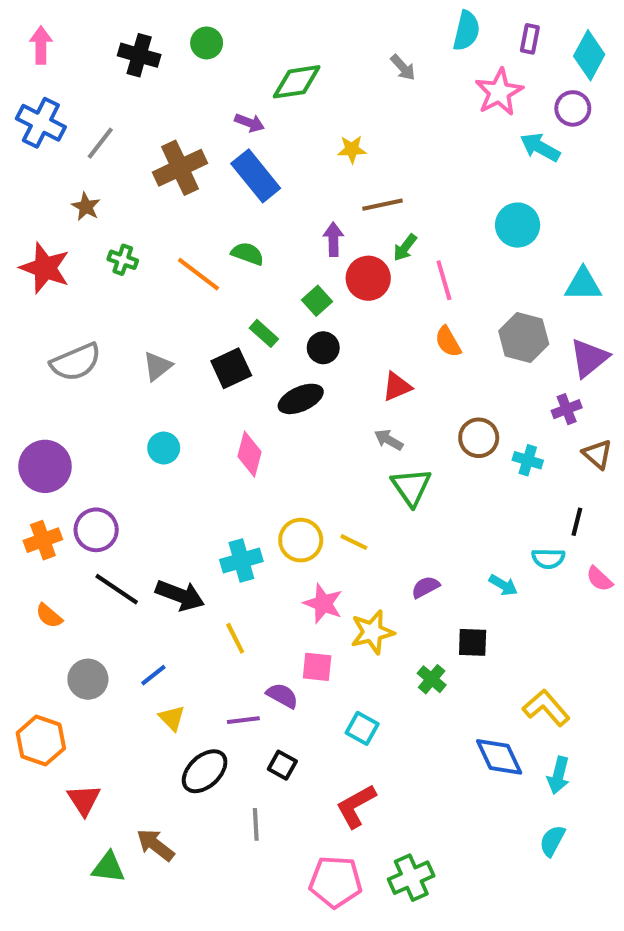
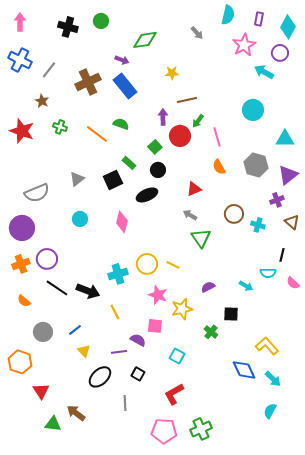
gray semicircle: (76, 362) -> (37, 193), moved
cyan arrow: (558, 775) -> (273, 379), turned -60

